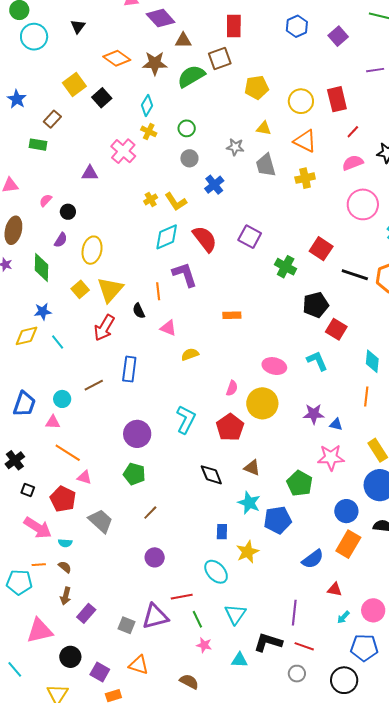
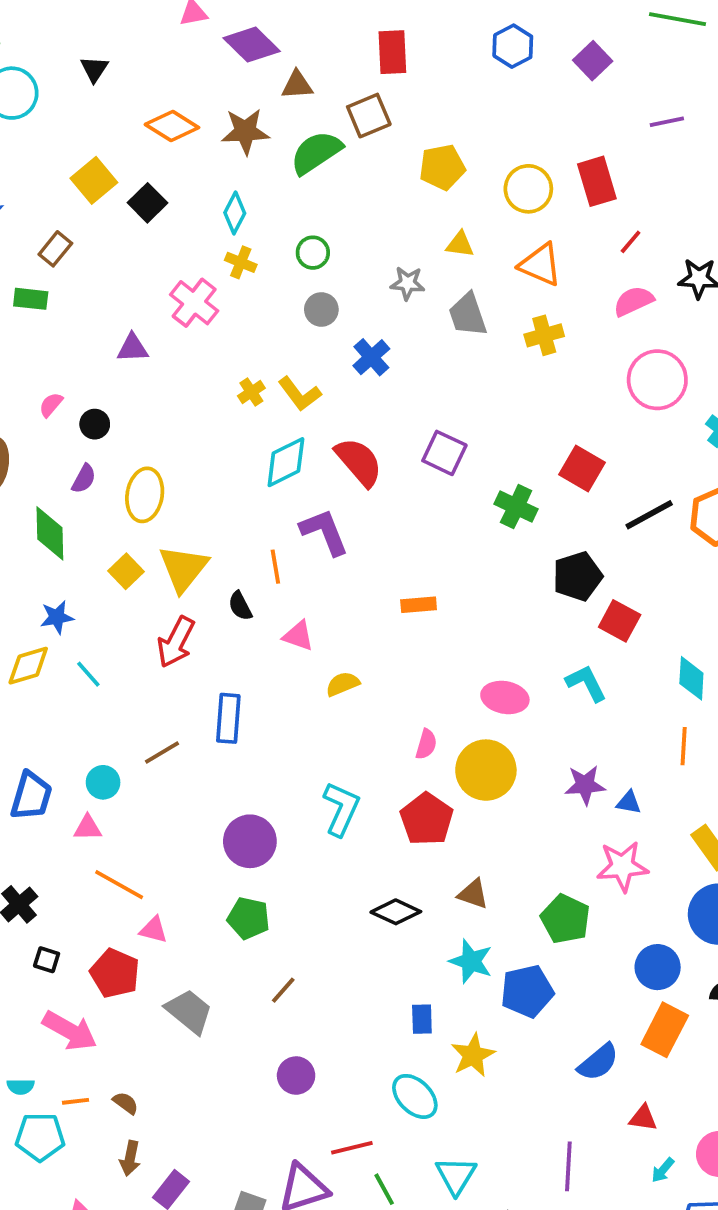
black line: (355, 275) -> (649, 515), turned -44
black diamond: (211, 475) -> (396, 912), turned -40
cyan semicircle: (65, 543) -> (21, 1087), moved

